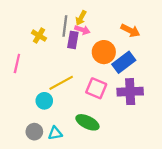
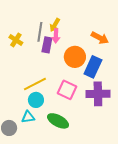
pink arrow: (82, 30) -> (56, 36), turned 72
blue rectangle: (124, 62) -> (93, 67), turned -30
cyan circle: (44, 101) -> (36, 100), moved
cyan triangle: (55, 133) -> (28, 117), moved

